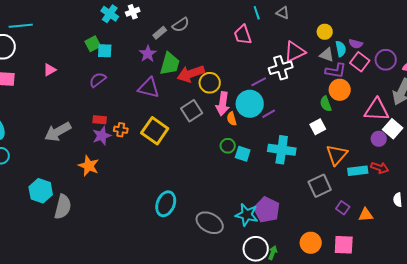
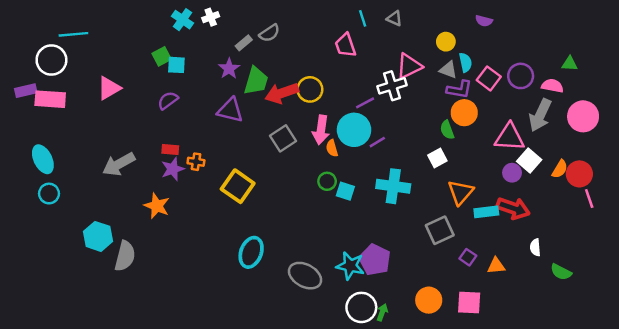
purple semicircle: (356, 44) -> (484, 21), moved
pink triangle: (50, 70) -> (109, 88), size x1.5
yellow circle: (210, 83) -> (310, 89), moved
yellow square: (155, 131) -> (238, 186), moved
red arrow: (380, 168) -> (513, 208), size x1.5

